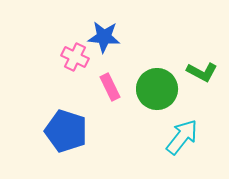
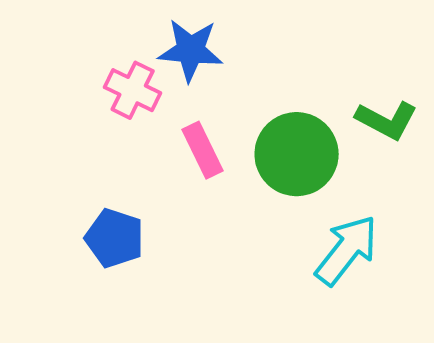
blue pentagon: (66, 131) -> (115, 238), size x0.7

